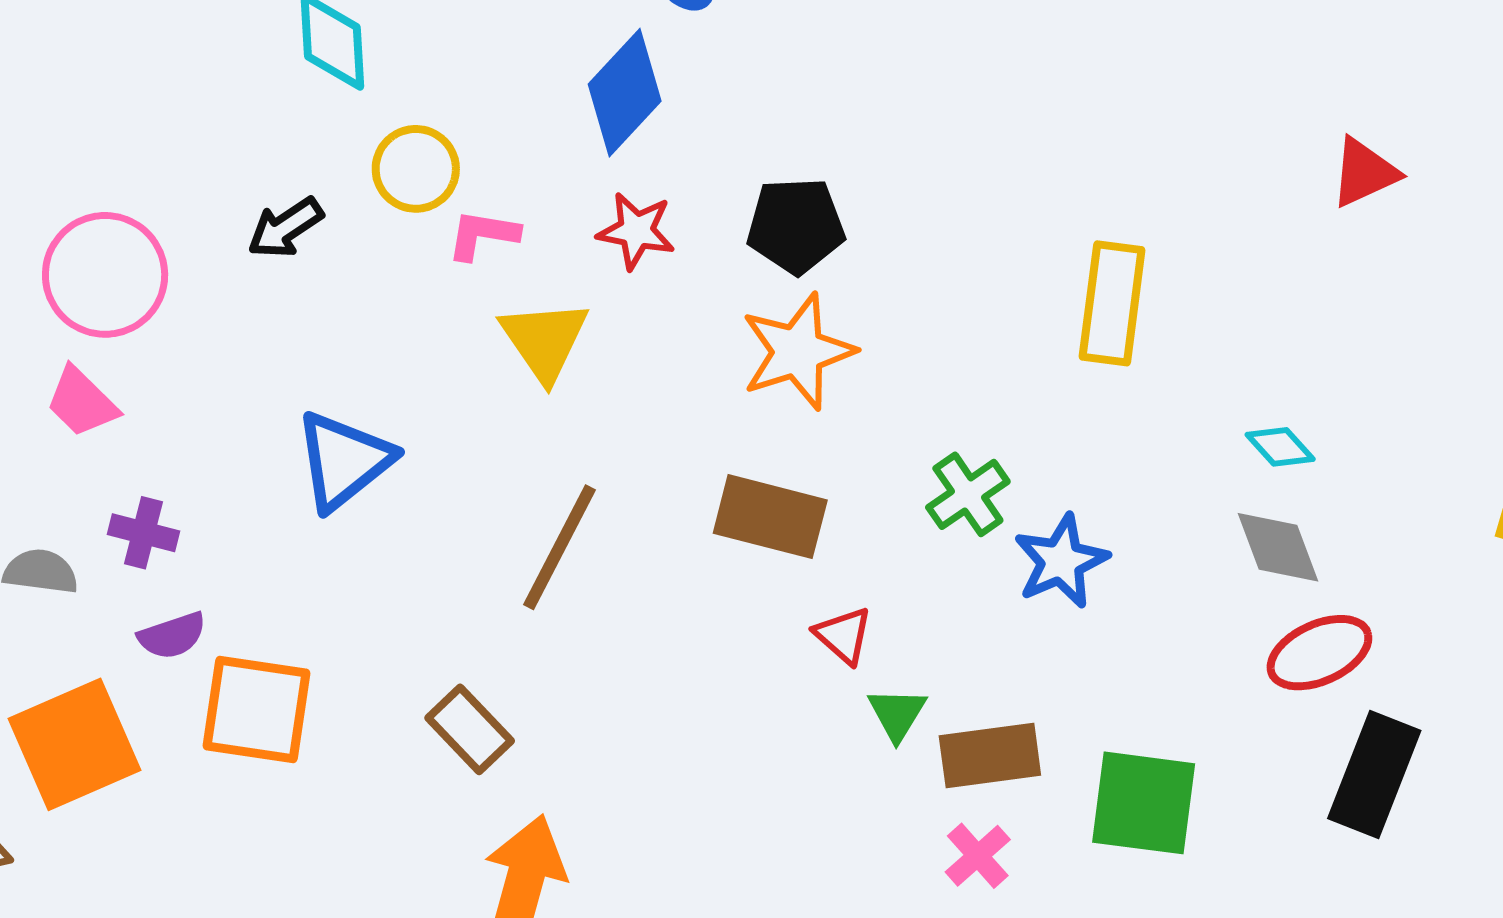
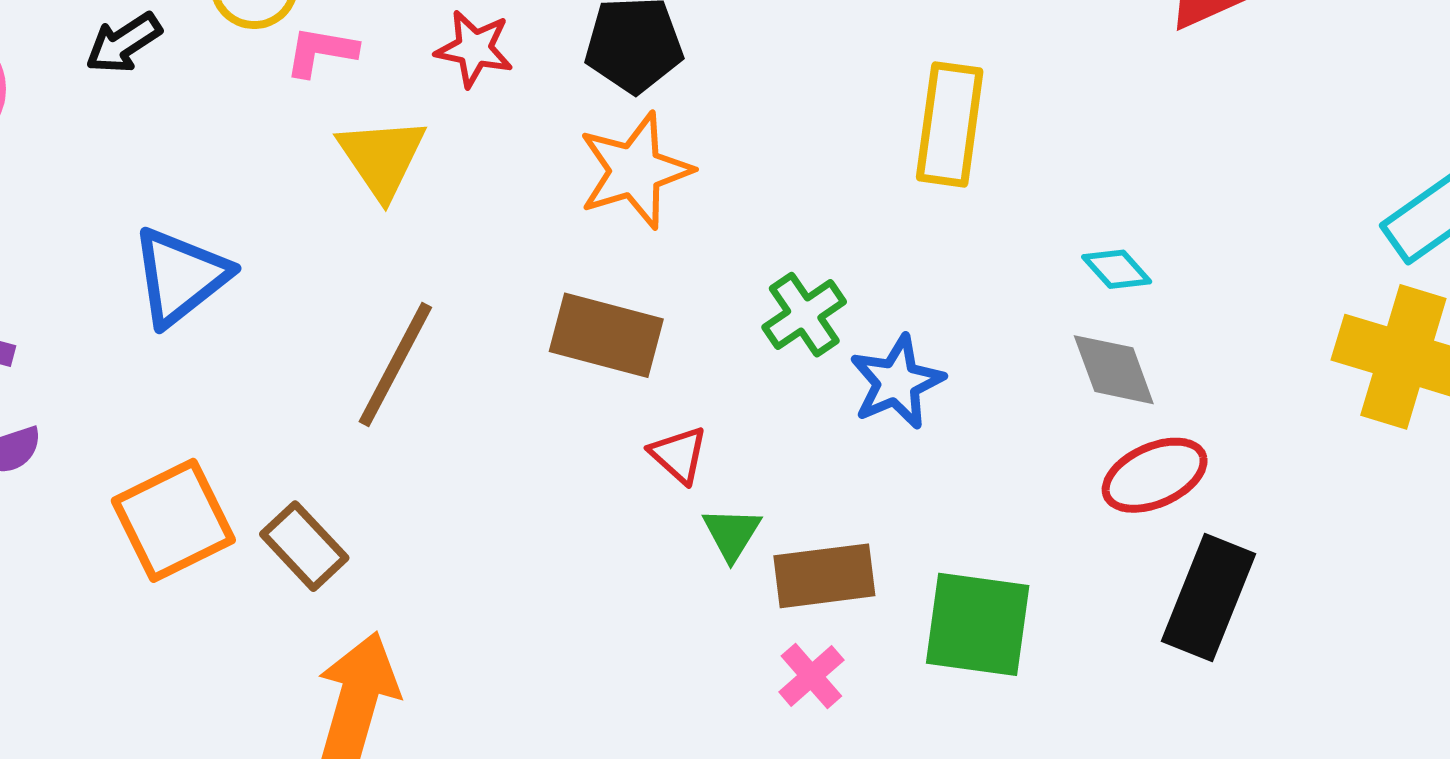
orange square: (257, 709) -> (173, 520), moved, turned -35

